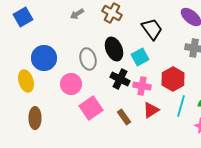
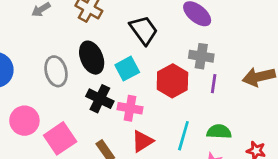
red hexagon: (173, 79) -> (172, 81), moved
pink circle: (71, 84) -> (24, 121), moved

